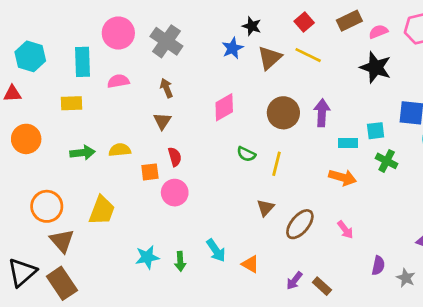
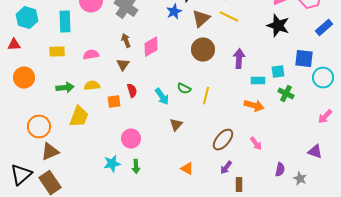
pink semicircle: (118, 81) -> (91, 55), moved
pink diamond: (224, 107) -> (151, 47), moved
brown circle: (283, 113) -> (203, 50), moved
pink circle: (175, 193) -> (131, 139), moved
brown triangle: (266, 208) -> (176, 125), moved
yellow trapezoid: (102, 210) -> (79, 117), moved
brown triangle: (62, 241) -> (50, 152), turned 48
cyan arrow: (216, 250) -> (162, 97), moved
purple arrow: (294, 281) -> (226, 168), moved
brown rectangle: (322, 286) -> (239, 185), turned 48

